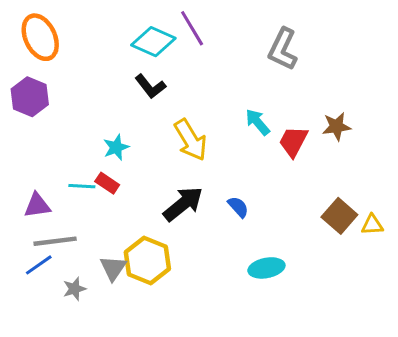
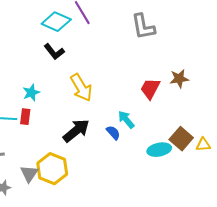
gray L-shape: (283, 49) -> (143, 27), turned -36
cyan arrow: (258, 122) -> (126, 120), moved
red rectangle: (107, 183) -> (25, 117), turned 63
cyan ellipse: (266, 268) -> (159, 150), moved

